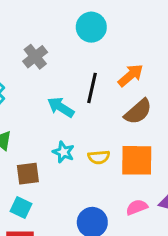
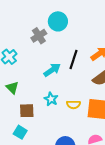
cyan circle: (91, 27) -> (58, 21), moved
cyan arrow: (61, 107) -> (52, 70), turned 108

